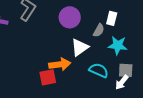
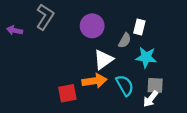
orange arrow: (60, 64) -> (94, 81), moved
cyan semicircle: (99, 70) -> (125, 85), turned 36

